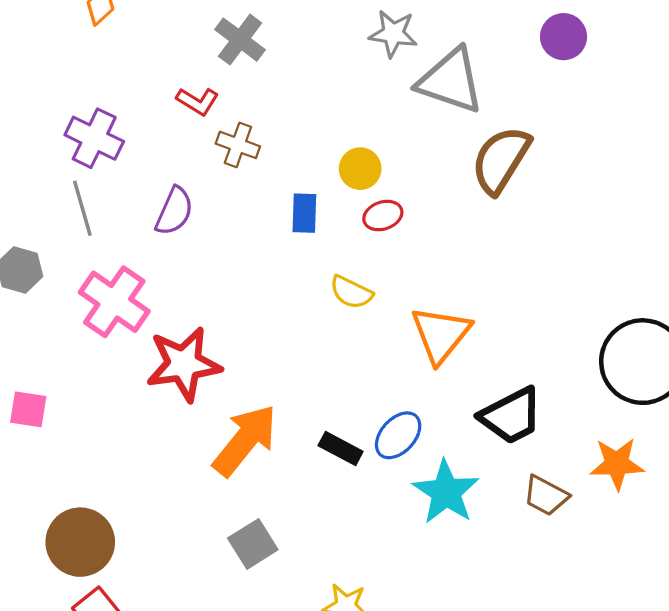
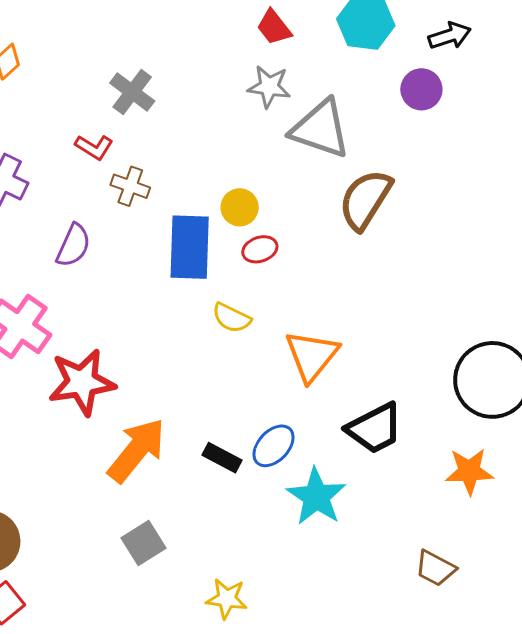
blue rectangle: (304, 213) -> (190, 247), size x1.8
brown trapezoid: (546, 496) -> (435, 568), moved

